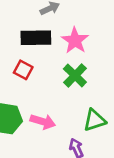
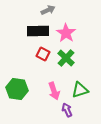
red square: (23, 70) -> (43, 54), moved
pink arrow: (43, 122) -> (54, 91), moved, turned 54

